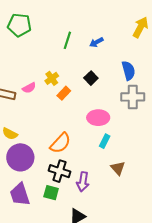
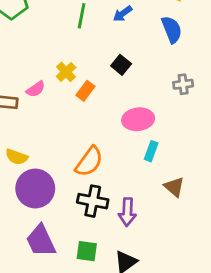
blue semicircle: (128, 71) -> (172, 29), moved
gray cross: (133, 97) -> (183, 84), size x0.6
green square: (51, 193) -> (87, 251), moved

